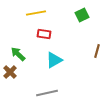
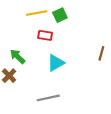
green square: (82, 15) -> (60, 15), moved

